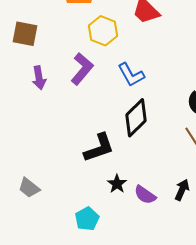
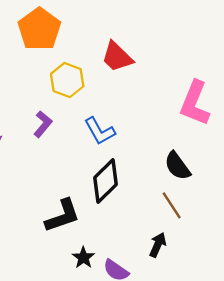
purple L-shape: (82, 69) -> (43, 124), size x0.7
black arrow: (182, 190) -> (158, 245), moved

